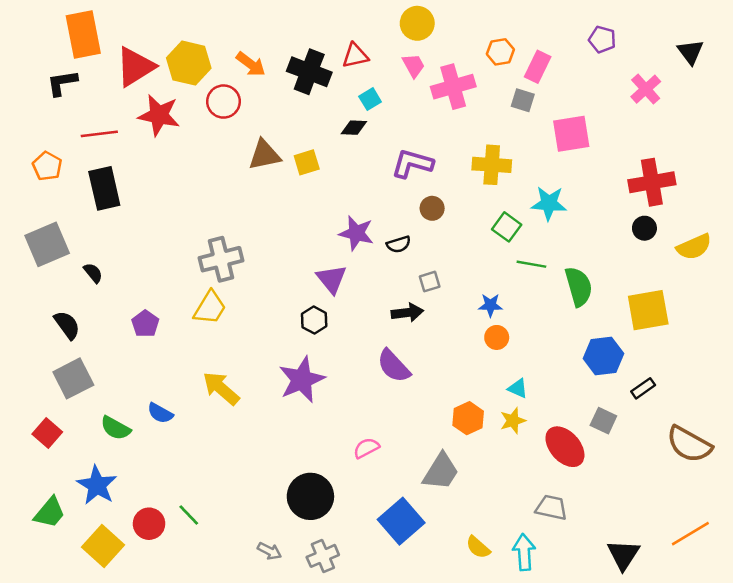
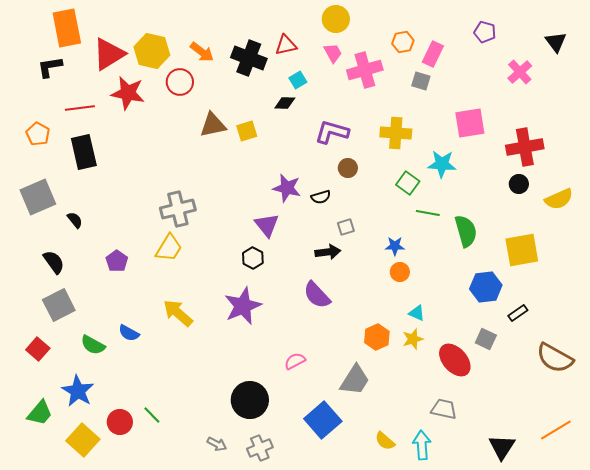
pink square: (571, 134) -> (470, 123), moved

